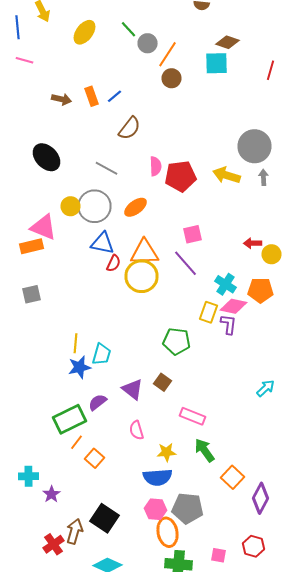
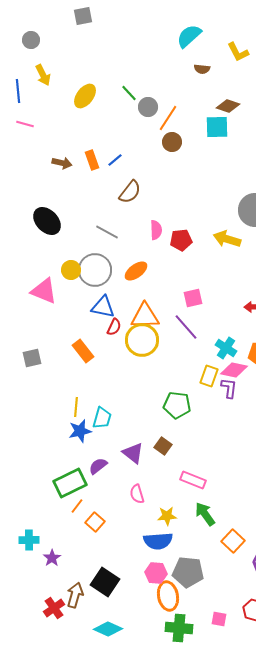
red pentagon: (180, 176) -> (181, 240), size x0.7
orange rectangle: (32, 246) -> (83, 351), moved, turned 65

